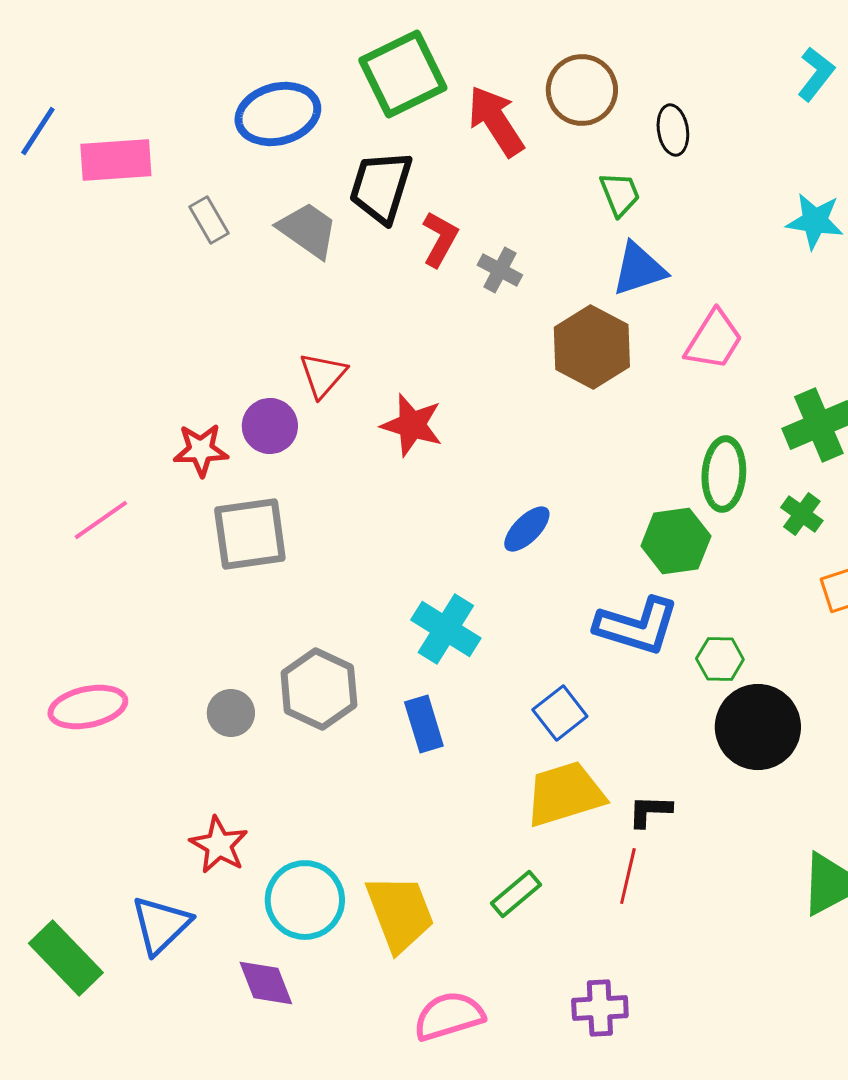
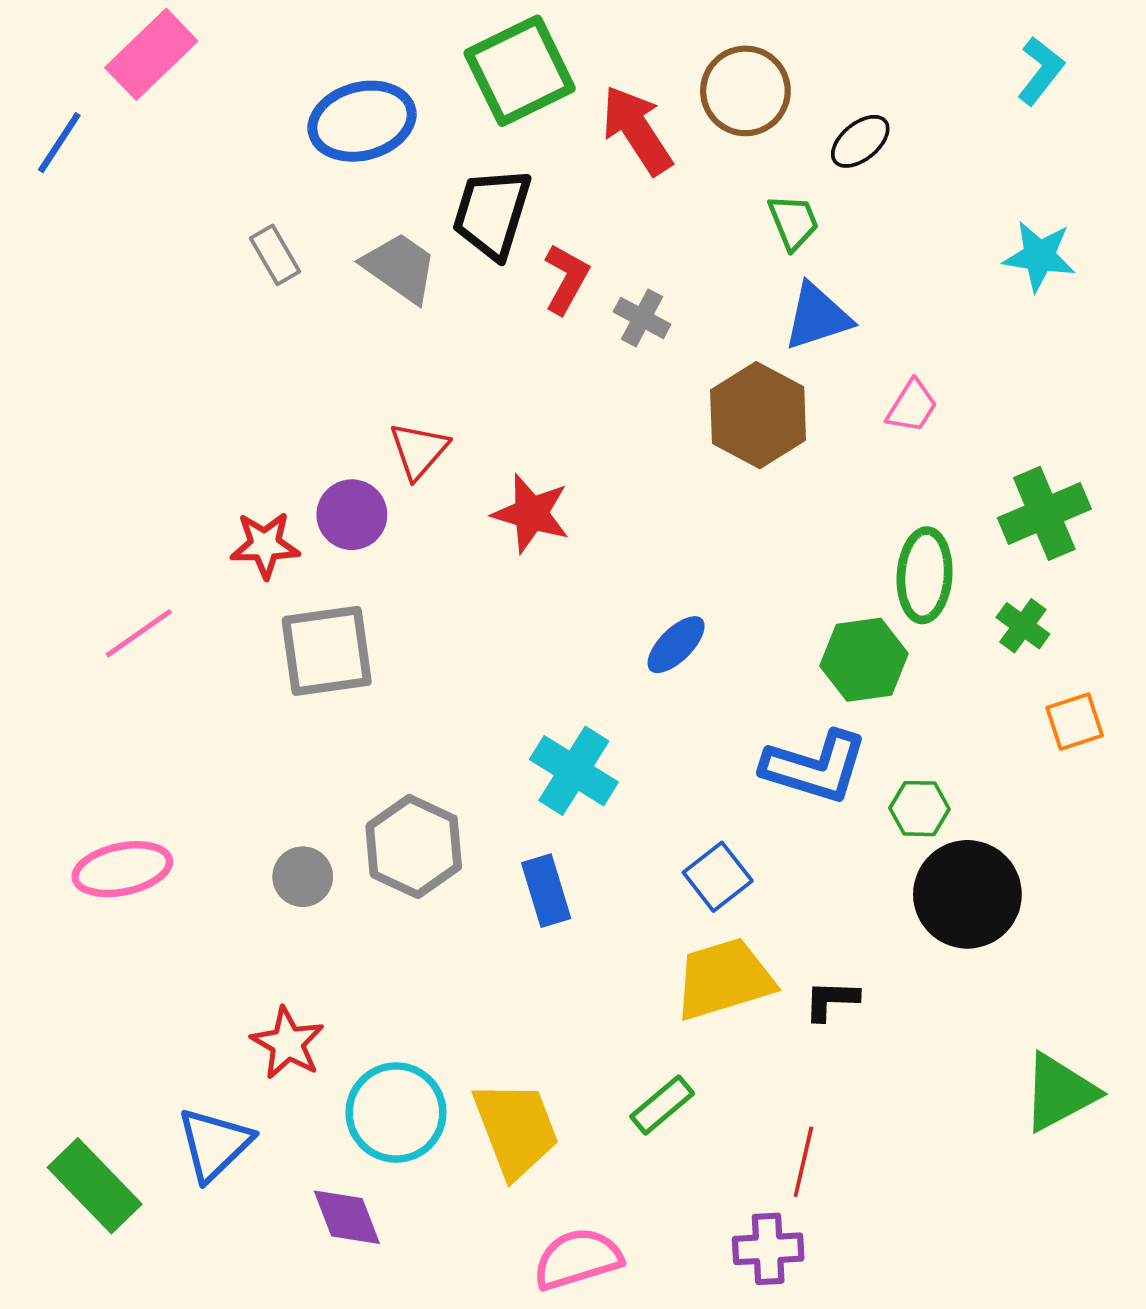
black ellipse: (673, 130) -> (860, 141), turned 60
pink rectangle: (116, 160) -> (151, 54), moved, turned -40
pink trapezoid: (714, 340) -> (912, 406), size x0.7
red line: (628, 876) -> (803, 1162), moved

